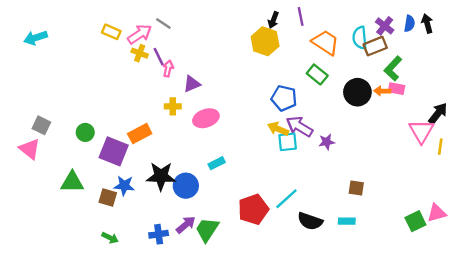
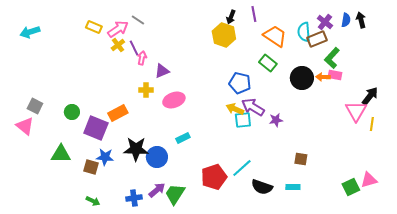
yellow cross: (140, 53) -> (118, 45), turned 32

